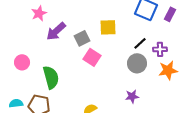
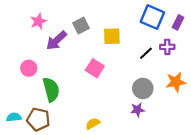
gray square: (82, 38) -> (81, 26), moved
purple cross: (160, 49) -> (167, 47), moved
pink circle: (22, 62) -> (29, 68), moved
gray circle: (137, 63) -> (143, 88), moved

